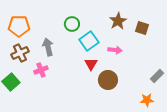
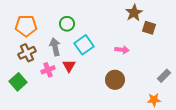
brown star: (118, 21) -> (134, 13), moved
green circle: (72, 24) -> (67, 24), moved
cyan square: (89, 41) -> (84, 45), moved
red triangle: (91, 64) -> (69, 66), moved

